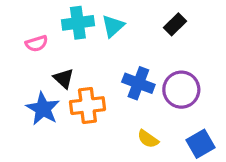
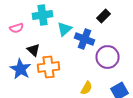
cyan triangle: (113, 26) -> (65, 29), moved
blue cross: (138, 83) -> (85, 39), moved
yellow semicircle: (148, 139) -> (87, 88), turned -96

